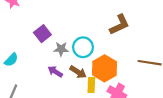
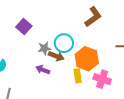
purple square: (42, 34) -> (24, 27), moved
brown arrow: (78, 72) -> (56, 56), moved

